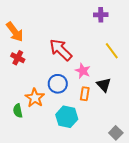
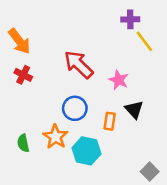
yellow line: (112, 51) -> (144, 41), moved
pink star: (83, 71) -> (119, 80), moved
orange star: (35, 98) -> (55, 137), moved

